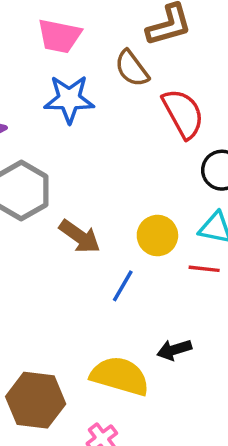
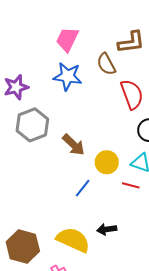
pink trapezoid: (59, 36) -> (67, 39), turned 96
brown arrow: (80, 236) -> (74, 145), moved

